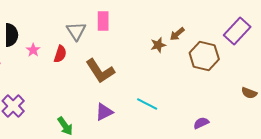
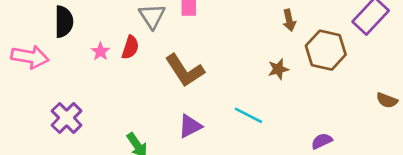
brown arrow: (177, 34) -> (289, 20), turned -63
brown star: (158, 45) -> (278, 69), moved
pink star: (33, 50) -> (100, 51), moved

